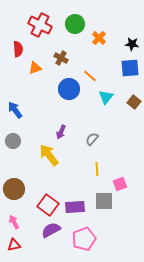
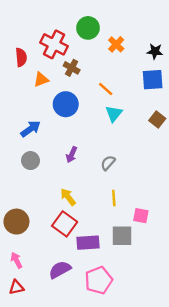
red cross: (40, 25) -> (54, 44), moved
blue circle: (69, 89) -> (66, 104), moved
cyan triangle: (106, 97) -> (114, 114), moved
blue arrow: (15, 110) -> (31, 129), moved, turned 90
gray circle: (13, 141) -> (31, 161), moved
yellow arrow: (49, 155) -> (68, 197), moved, size x0.7
pink square: (120, 184) -> (141, 216), turned 32
red square: (48, 205) -> (65, 224), moved

